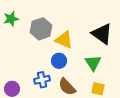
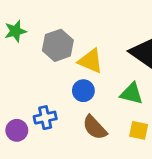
green triangle: (93, 63) -> (132, 93), turned -42
blue cross: (42, 80) -> (45, 118), moved

